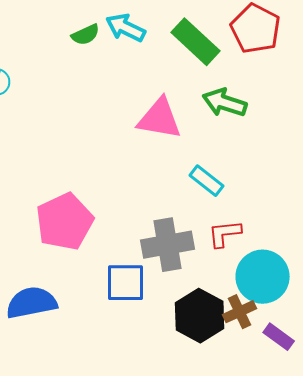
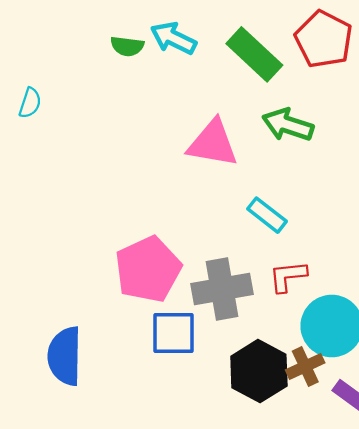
green semicircle: (86, 35) -> (127, 46), turned 32
pink pentagon: (65, 222) -> (148, 269), moved
blue semicircle: (32, 303) -> (65, 356), turned -78

